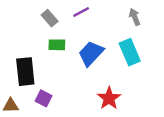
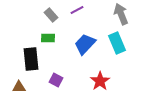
gray arrow: (135, 17) -> (121, 14), size x1.5
green rectangle: (57, 45) -> (48, 38), moved
purple square: (44, 98) -> (56, 80), moved

